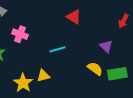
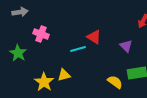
red triangle: (74, 17) -> (94, 37), moved
yellow semicircle: (95, 69) -> (115, 82), moved

